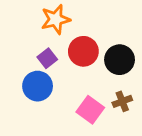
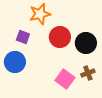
purple square: (47, 58) -> (23, 37), moved, turned -32
blue circle: (38, 86) -> (15, 62), moved

